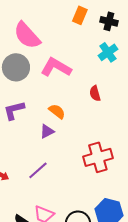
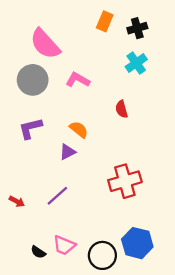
black cross: (109, 21) -> (137, 28), turned -30
pink L-shape: (56, 67) -> (78, 80), size x0.7

